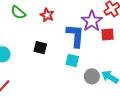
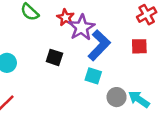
purple star: (92, 21) -> (82, 27), moved
blue L-shape: (75, 36) -> (99, 45), turned 35

